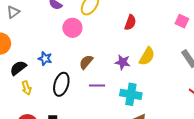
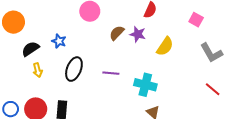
pink square: (182, 21) -> (196, 20), moved
brown semicircle: (86, 62) -> (117, 33), moved
purple star: (123, 62) -> (138, 34), moved

